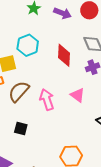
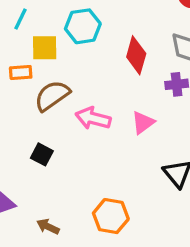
pink triangle: (78, 95) -> (143, 123), turned 35
pink arrow: (47, 99) -> (93, 118), turned -70

